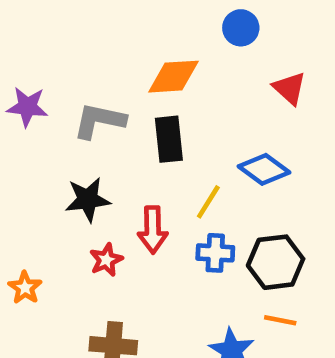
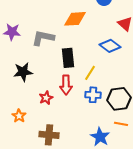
black rectangle: (169, 139) -> (68, 58), moved
blue diamond: (264, 169) -> (110, 46), moved
black star: (88, 200) -> (23, 72), moved
orange star: (25, 288) -> (19, 116), moved

